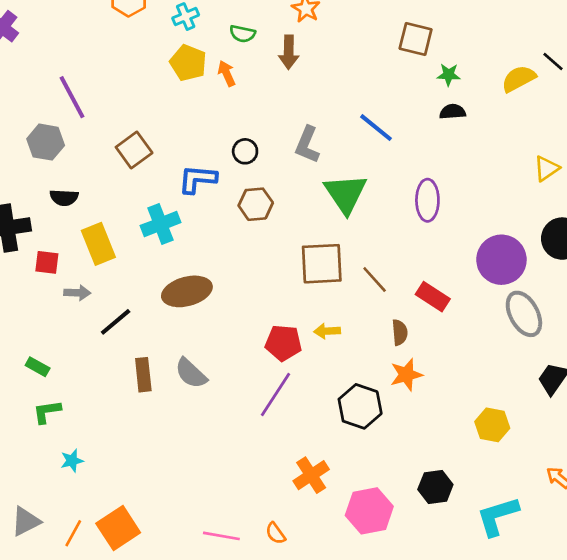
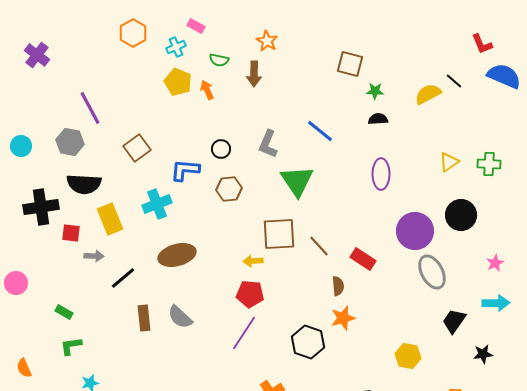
black semicircle: (64, 198) -> (84, 184), size x1.6
purple ellipse: (427, 200) -> (381, 174), moved
yellow arrow: (327, 331) -> (253, 261), moved

